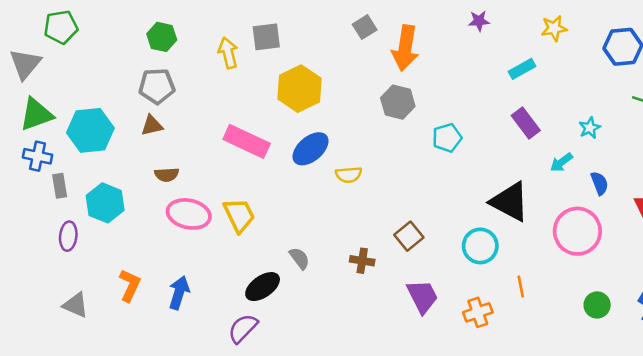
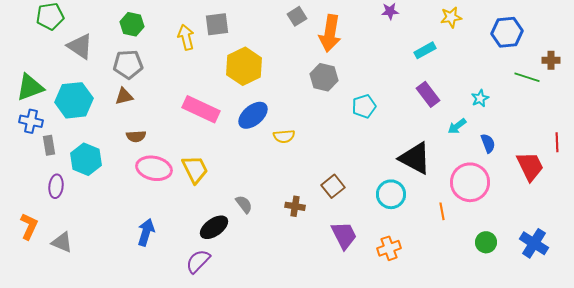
gray triangle: (25, 64) -> (80, 46), moved, turned -36
orange L-shape: (130, 285) -> (29, 226), moved
orange line: (521, 287) -> (442, 211), moved

